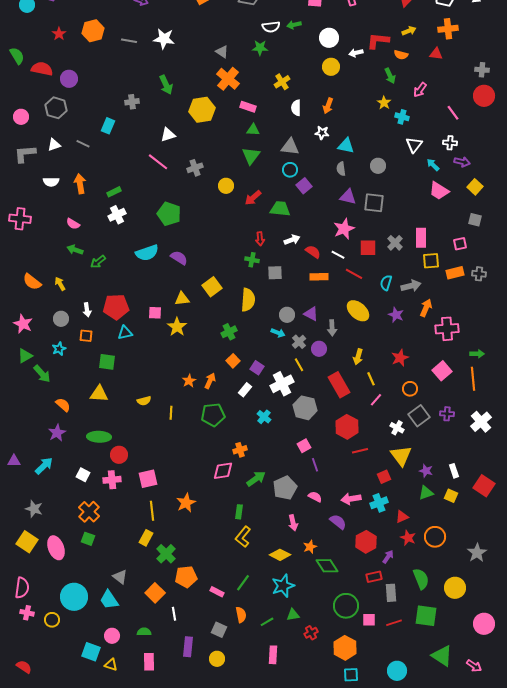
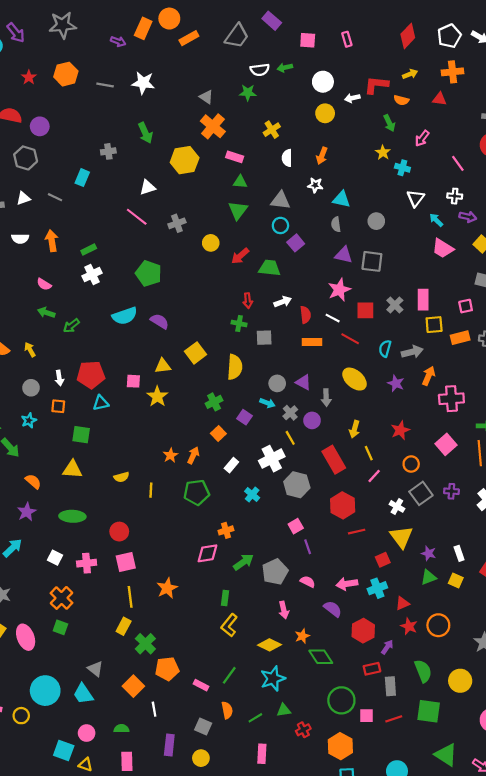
red semicircle: (313, 252) -> (305, 315), turned 49
purple square: (257, 368) -> (244, 417), moved
red circle: (119, 455) -> (119, 532), moved

